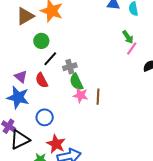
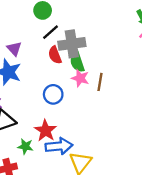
gray cross: (70, 67) -> (72, 44), size x1.6
red semicircle: (42, 80) -> (55, 55), moved
blue circle: (45, 117) -> (53, 94), moved

